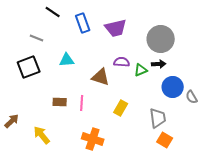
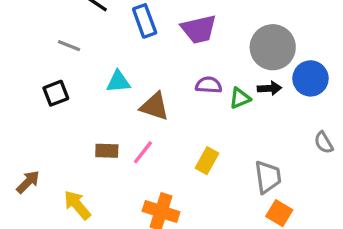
black square: (29, 67) -> (56, 93), size x0.7
brown triangle: (101, 77) -> (154, 106), moved
blue circle: (173, 87) -> (310, 78), moved
pink line: (82, 103) -> (143, 152), turned 35

